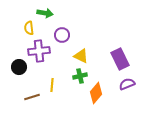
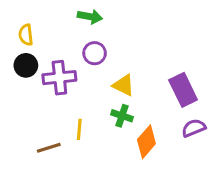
green arrow: (45, 13) -> (90, 17), moved
yellow semicircle: (29, 28) -> (26, 35), moved
black circle: (19, 67) -> (26, 65), moved
green cross: (80, 76) -> (122, 116), turned 32

